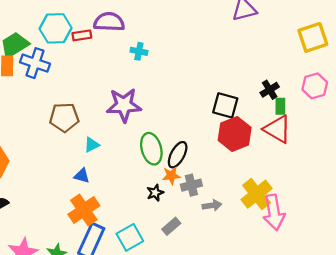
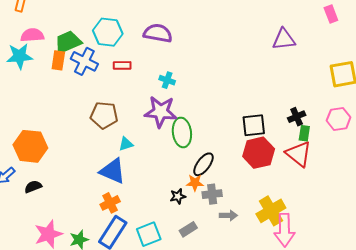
red rectangle: (82, 35) -> (122, 65), moved
cyan cross: (139, 51) -> (167, 80), moved
black square: (225, 105) -> (254, 125), turned -30
green ellipse: (151, 149) -> (182, 132), moved
blue triangle: (82, 176) -> (113, 171), size x1.8
orange cross: (84, 210) -> (110, 203), size x0.7

